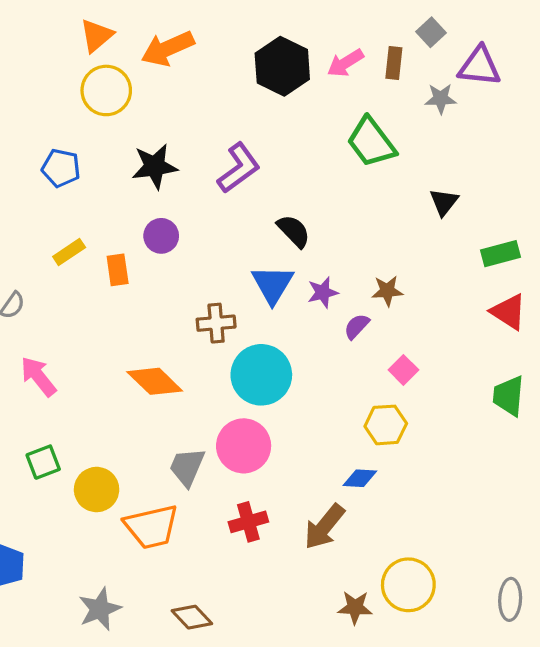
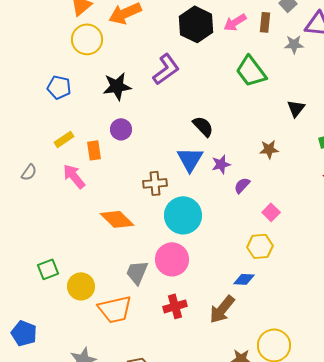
purple L-shape: (239, 168) -> (166, 69), moved
brown star: (387, 291) -> (269, 149), moved
pink arrow: (38, 376) -> (74, 176), moved

